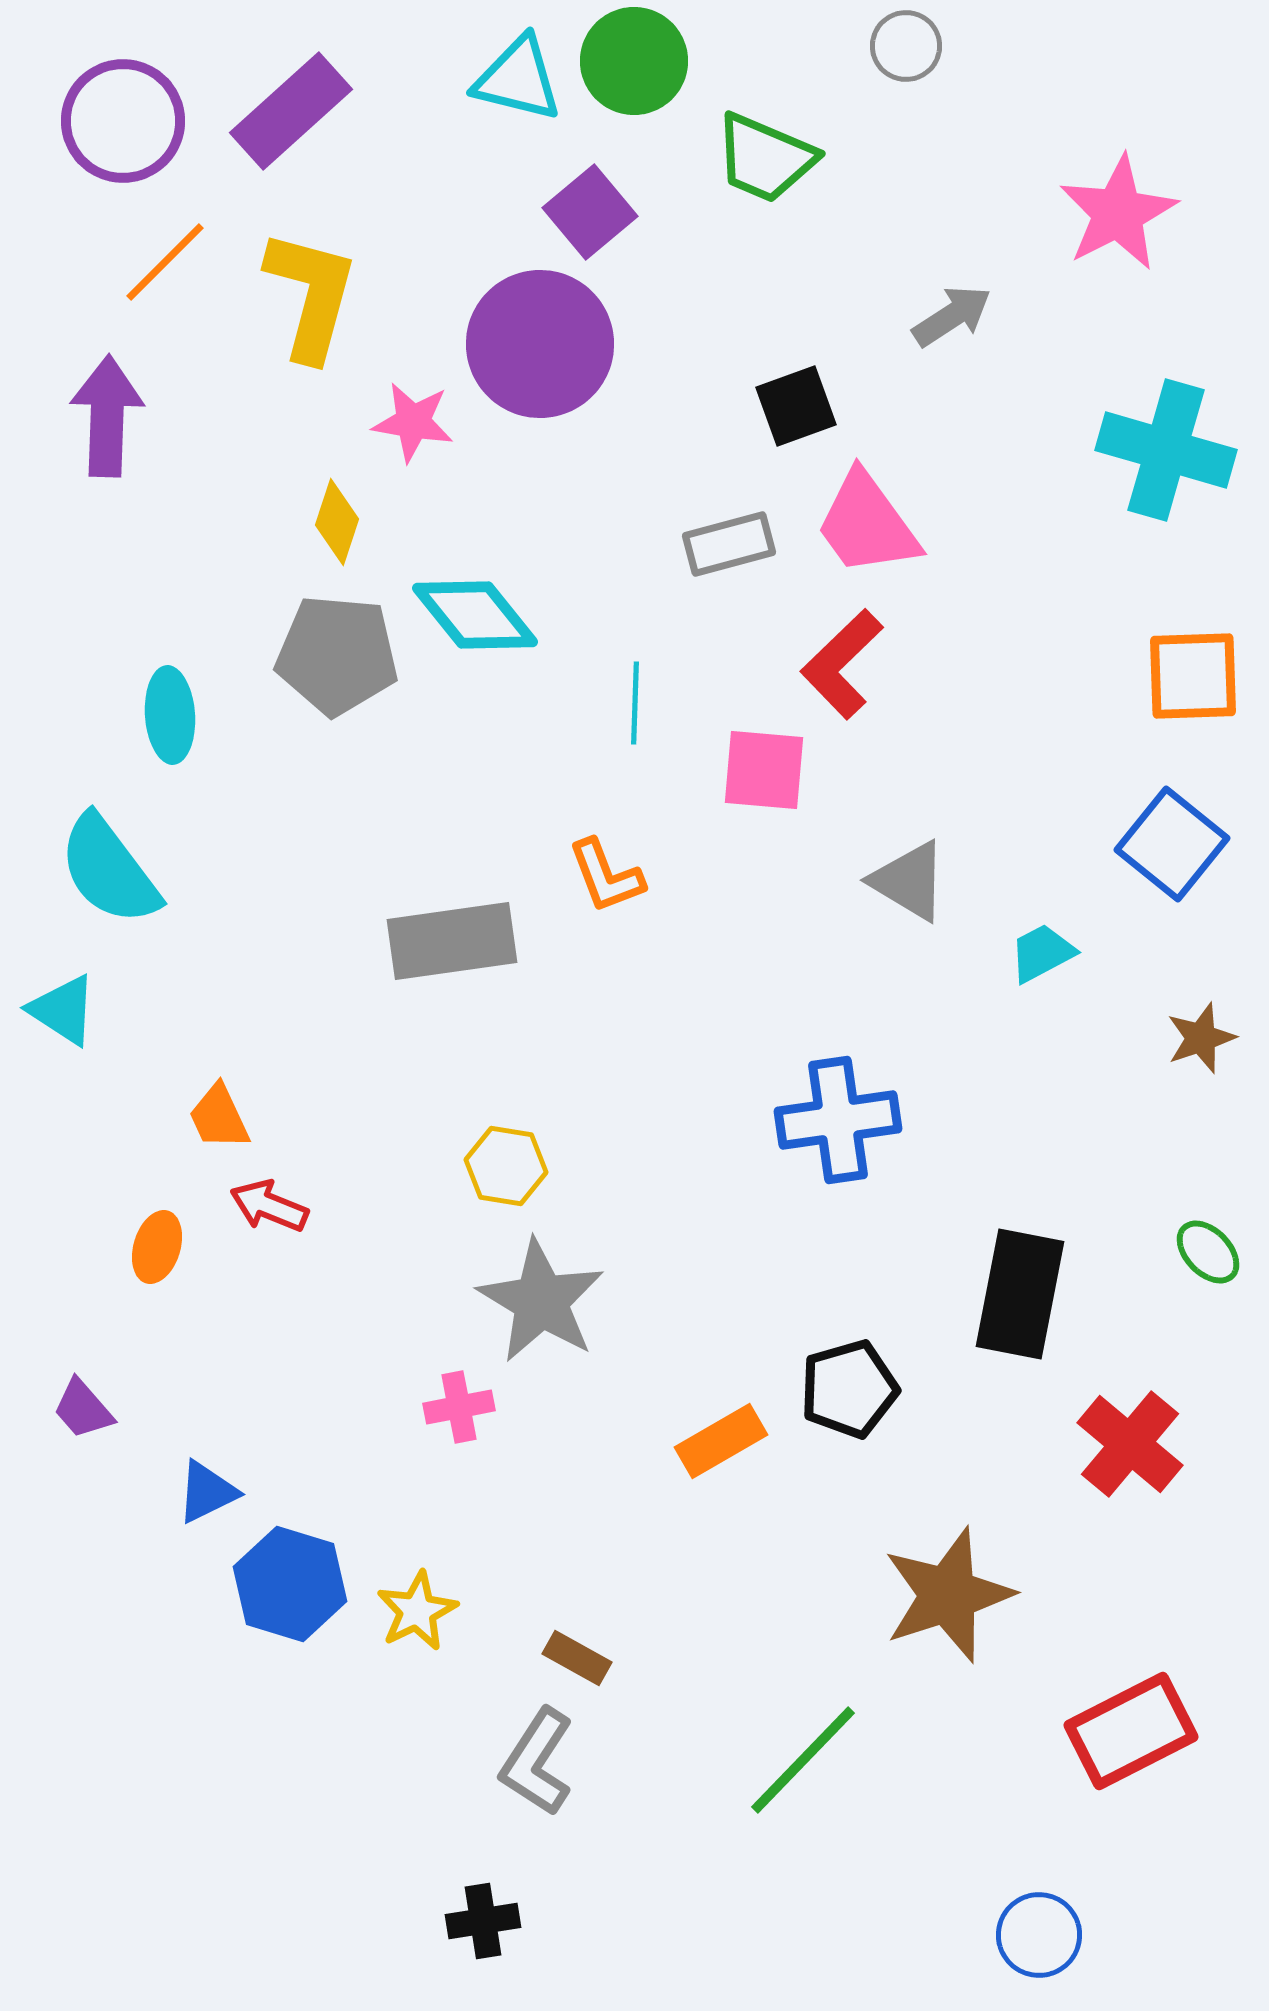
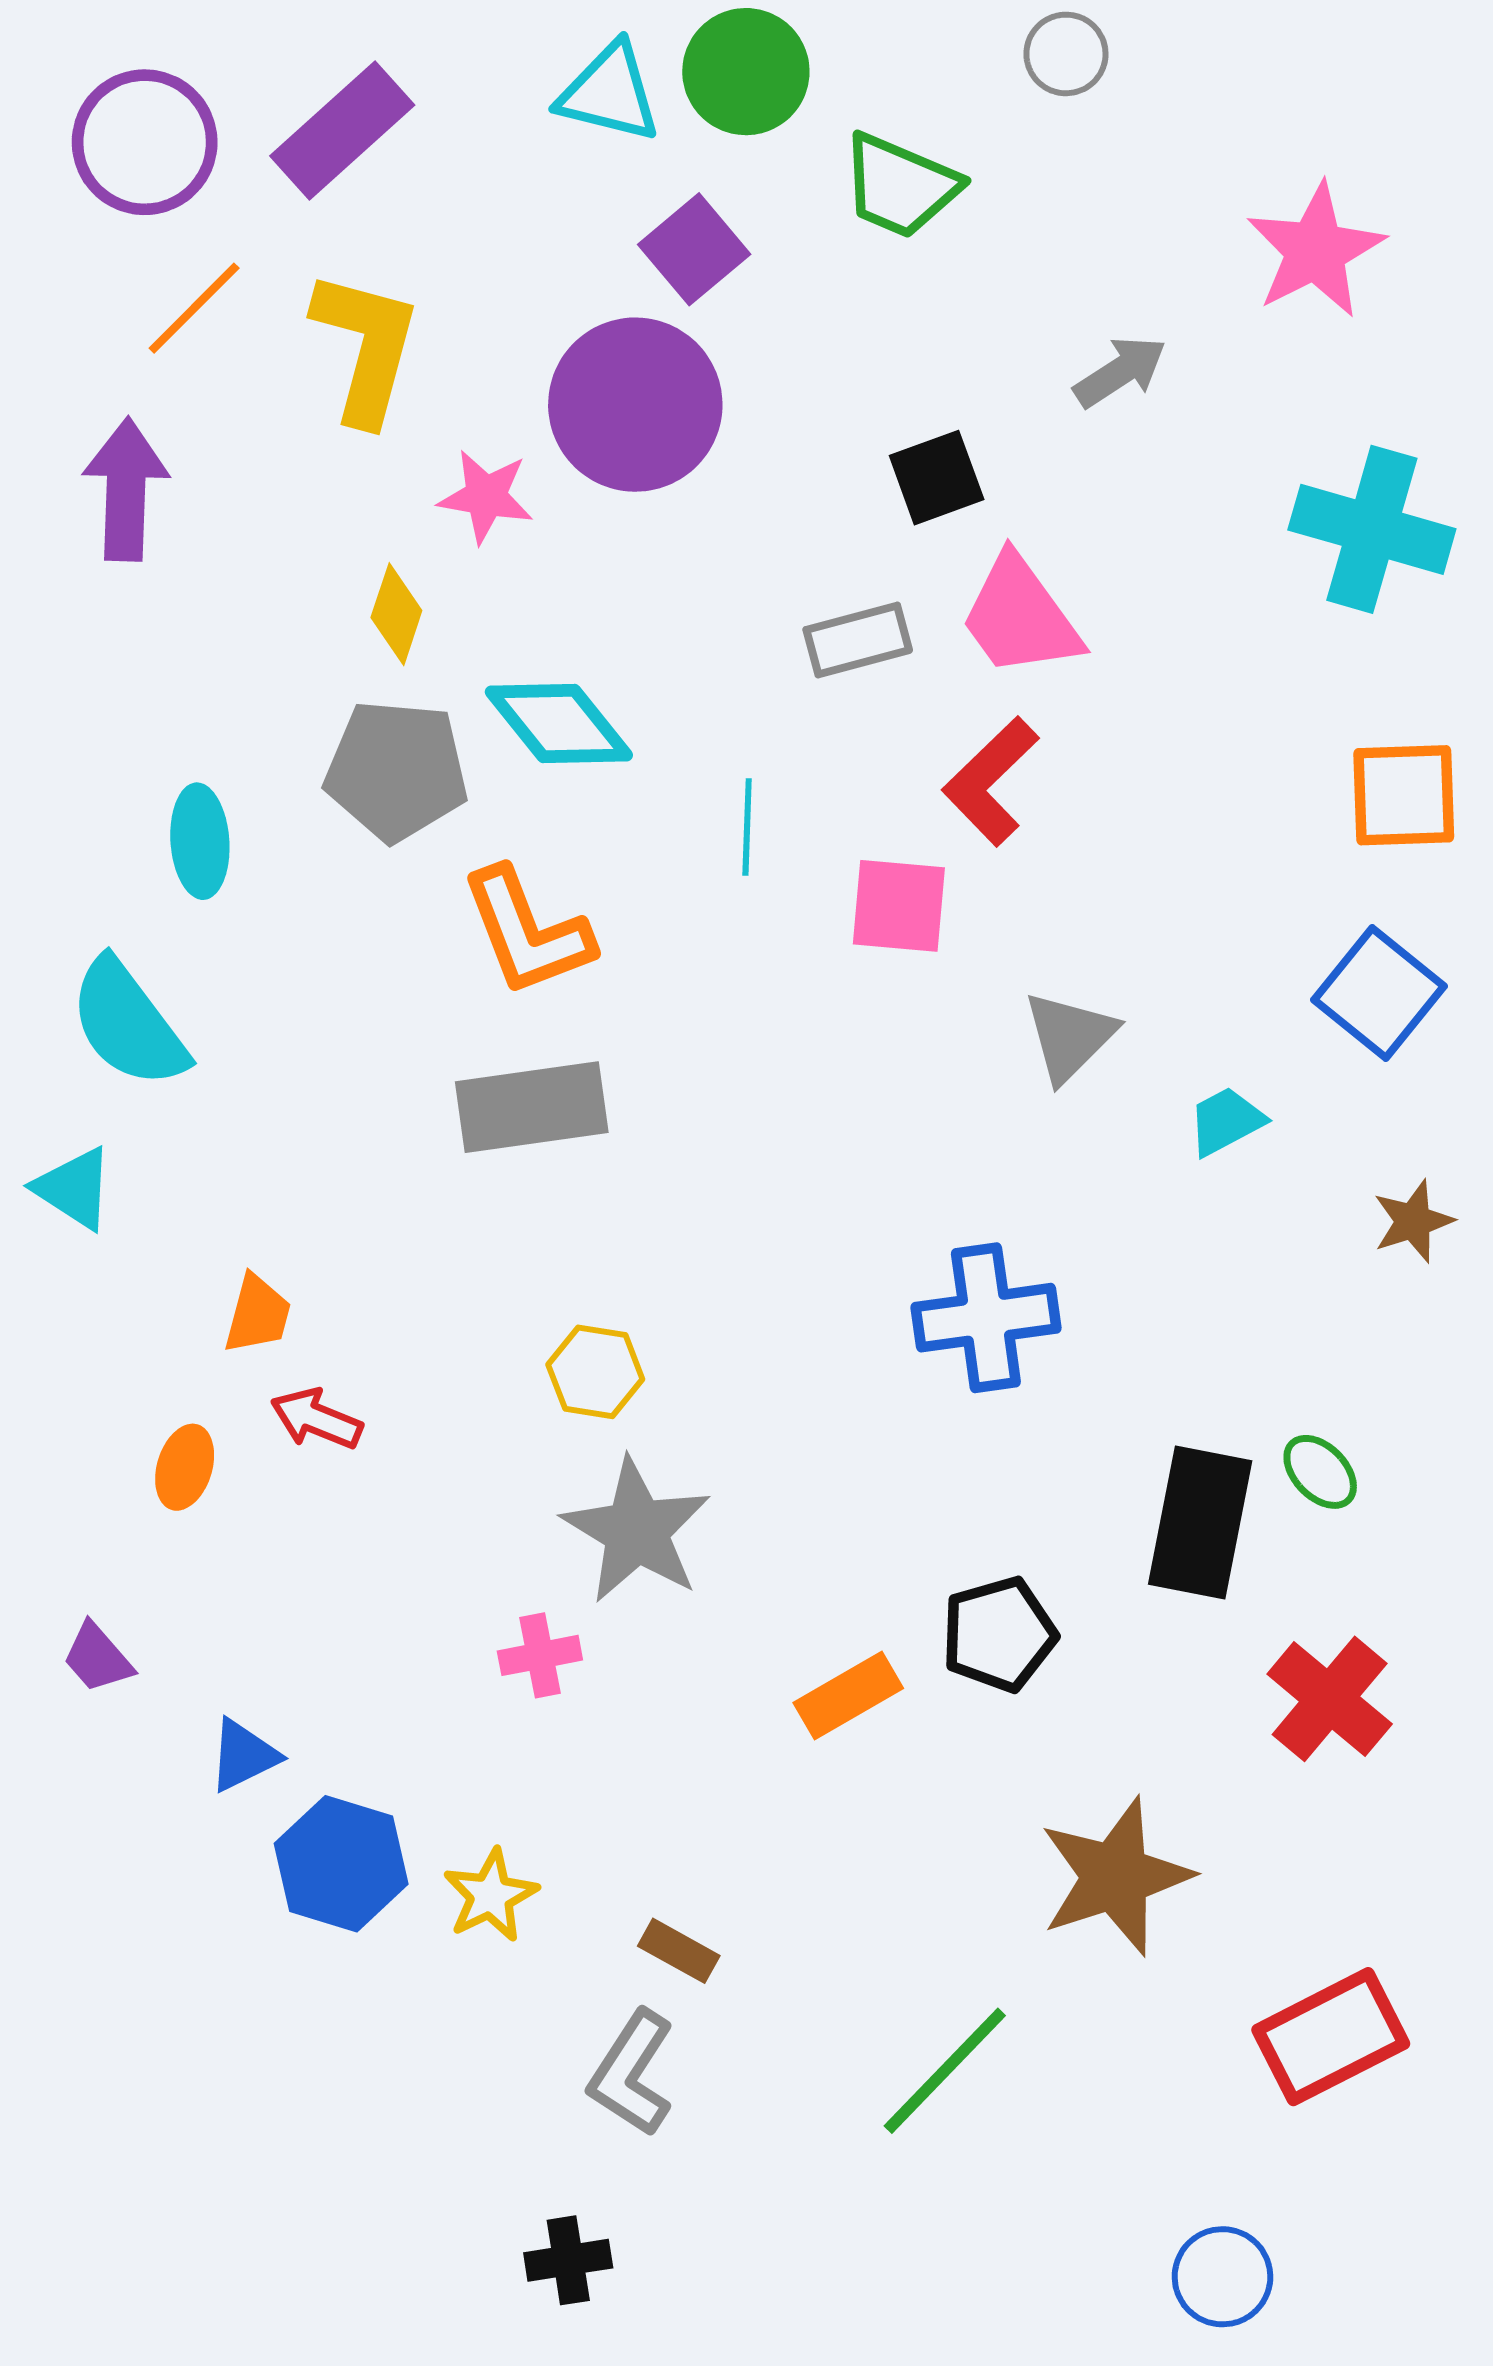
orange L-shape: (606, 876) -> (527, 932), moved, size x1.5
gray triangle: (909, 881) -> (1070, 1037), turned 44
orange trapezoid: (219, 1117) -> (258, 1314), turned -140
green ellipse: (1208, 1252) -> (1320, 1472), moved

